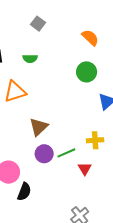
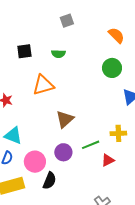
gray square: (38, 24) -> (67, 21), turned 32
purple circle: (44, 154) -> (63, 152), moved
red triangle: (85, 169) -> (108, 160), turned 32

